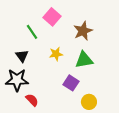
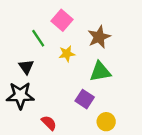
yellow star: (56, 54) -> (67, 54), moved
red semicircle: (32, 100) -> (49, 123), moved

